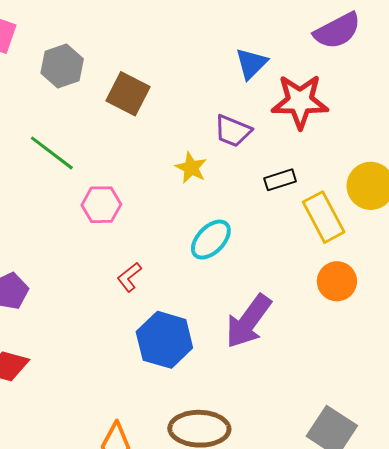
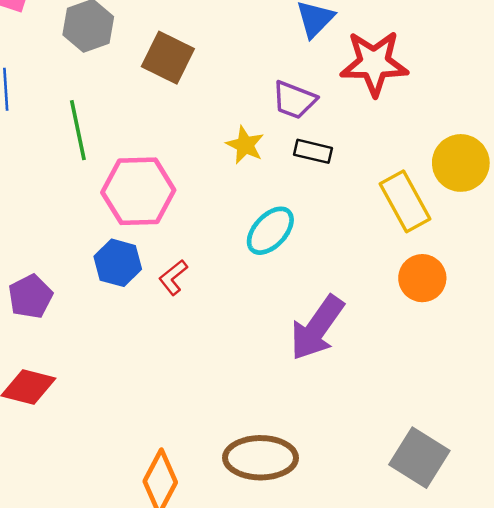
green line: (52, 153) -> (78, 130), turned 42
black rectangle: (280, 180) -> (313, 151), moved, turned 32
pink hexagon: (101, 205) -> (138, 191), size x1.5
blue hexagon: (164, 340) -> (118, 263), moved, size x0.7

